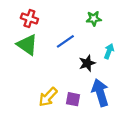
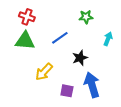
green triangle: (27, 45) -> (25, 41), turned -30
cyan arrow: (109, 51) -> (108, 39), moved
yellow arrow: (48, 97) -> (44, 72), moved

